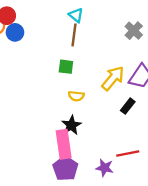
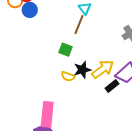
black rectangle: (128, 106) -> (112, 86), moved
black star: (71, 125) -> (82, 70), moved

